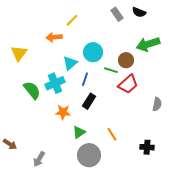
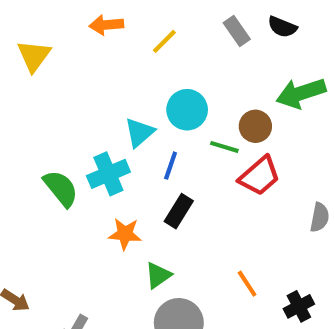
yellow line: (72, 20) -> (164, 41), moved
orange arrow: (54, 37) -> (106, 25), moved
yellow triangle: (19, 53) -> (34, 56), moved
orange line: (112, 134) -> (247, 284), moved
black cross: (147, 147) -> (299, 306), turned -32

